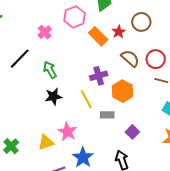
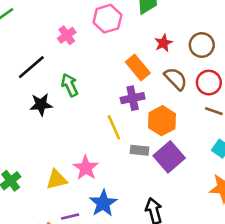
brown circle: (141, 22) -> (202, 45), moved
orange rectangle: (98, 36) -> (138, 67), moved
black star: (53, 97) -> (41, 105), moved
purple square: (132, 132) -> (169, 157), moved, size x1.6

